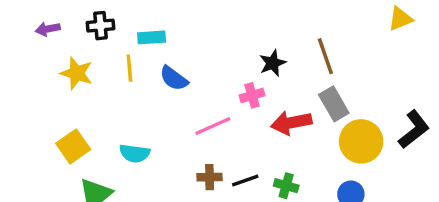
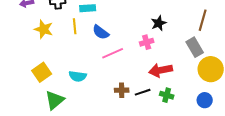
brown line: (325, 56) -> (203, 20), moved, turned 35
red arrow: (291, 123) -> (161, 70), moved
pink line: (213, 126) -> (113, 53), moved

